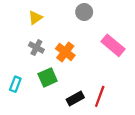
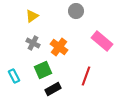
cyan rectangle: (15, 84) -> (14, 76), turned -48
red line: (100, 96) -> (86, 76), moved
black rectangle: (75, 99) -> (53, 89), moved

